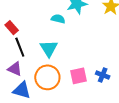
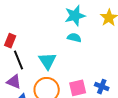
cyan semicircle: (58, 19) -> (74, 38), moved
red rectangle: (12, 28) -> (10, 41), turned 64

